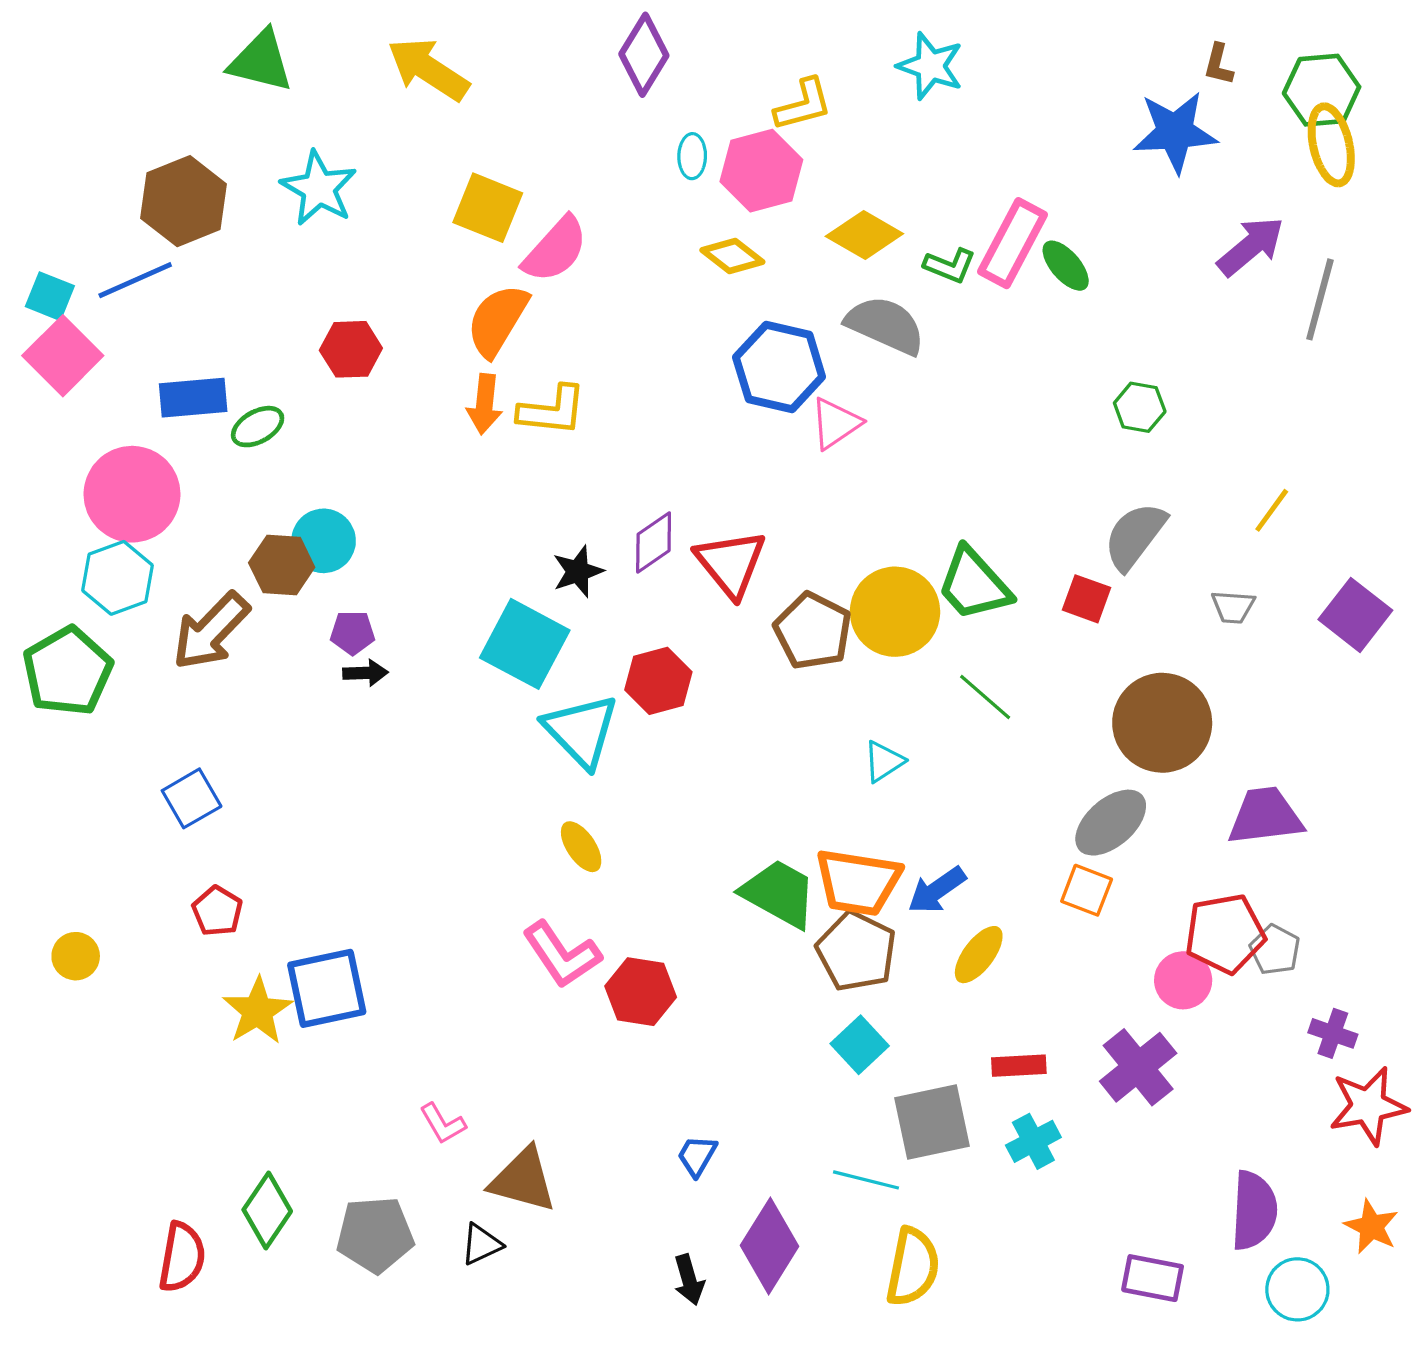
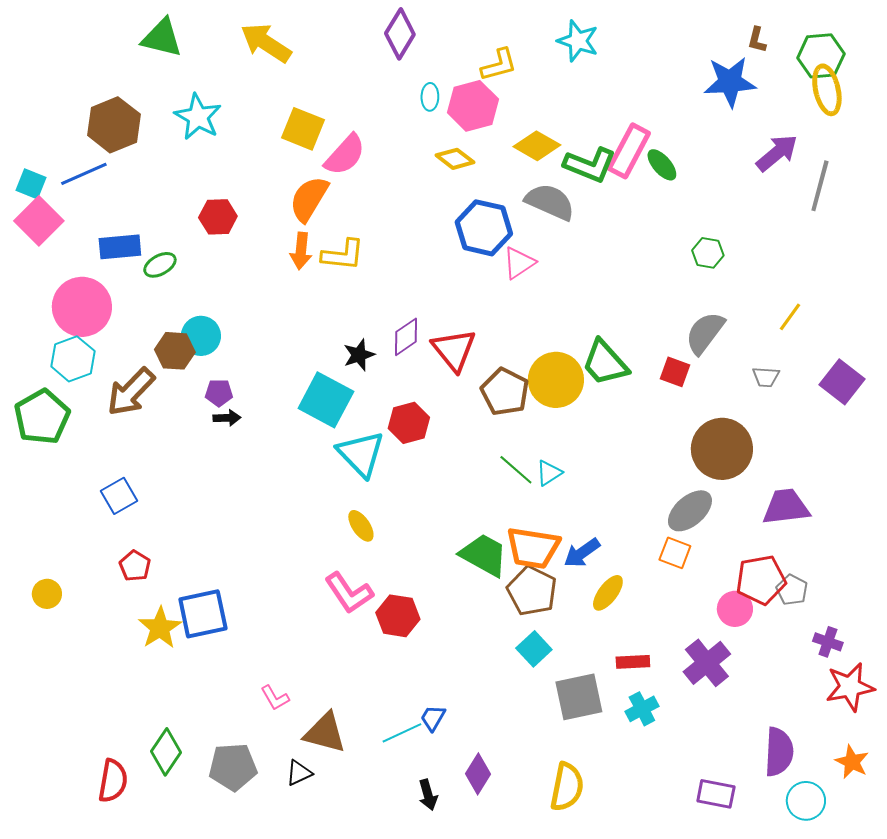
green L-shape: (950, 266) -> (590, 165), size x1.6
green line: (985, 697) -> (516, 470), moved
cyan line: (866, 1180) -> (402, 733), moved, turned -39
purple diamond: (769, 1246) -> (478, 774), size x0.7

